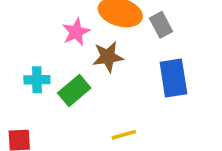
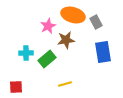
yellow line: (124, 135) -> (65, 84), moved

